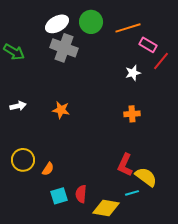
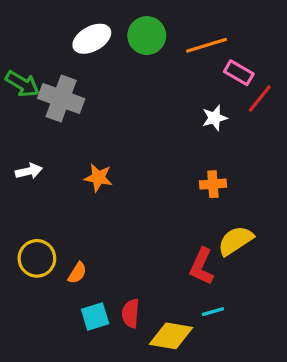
gray cross: (64, 48) -> (61, 98), moved
yellow semicircle: (146, 177) -> (236, 241), moved, turned -70

